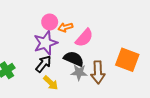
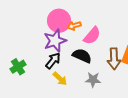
pink circle: (50, 22) -> (59, 21), size x1.5
gray star: (79, 72) -> (93, 80), moved
brown arrow: (98, 72) -> (114, 59), moved

